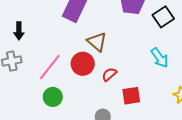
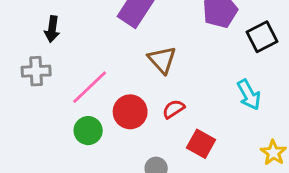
red circle: (83, 64) -> (130, 112), moved
red square: (131, 96) -> (201, 144), turned 30

